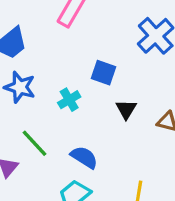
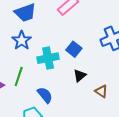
cyan cross: (69, 100) -> (48, 58), size x1.5
green line: (35, 143) -> (19, 76), turned 42

